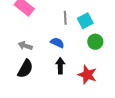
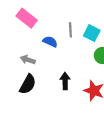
cyan square: (85, 21) -> (92, 33), turned -35
blue semicircle: (57, 43) -> (50, 42), moved

